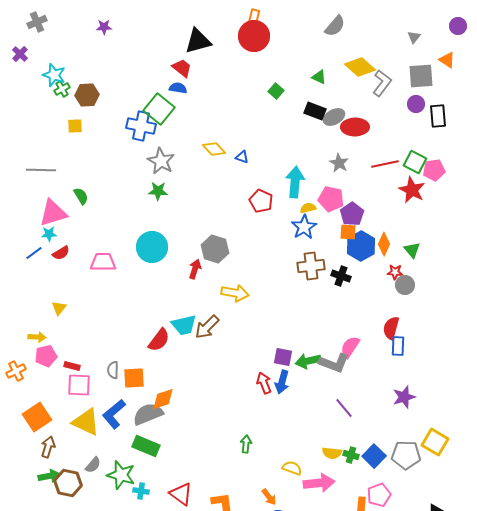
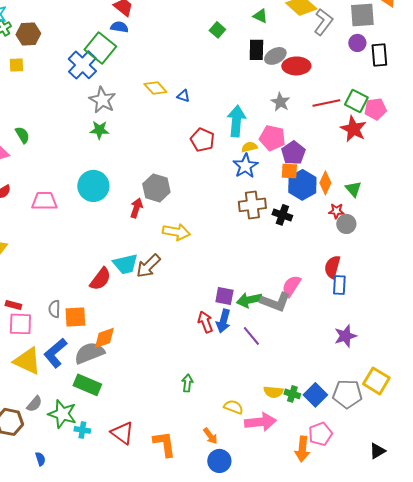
black rectangle: (315, 111) -> (256, 50), turned 70
blue cross: (141, 126) -> (82, 65), turned 32
purple line: (344, 408) -> (251, 336), moved

